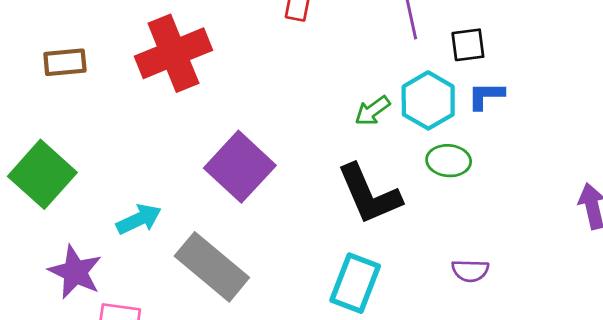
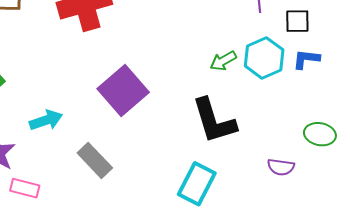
green ellipse: (449, 161) -> (320, 134), moved
gray rectangle: (212, 267) -> (95, 160), size x0.7
purple semicircle: (470, 271) -> (281, 167), moved

